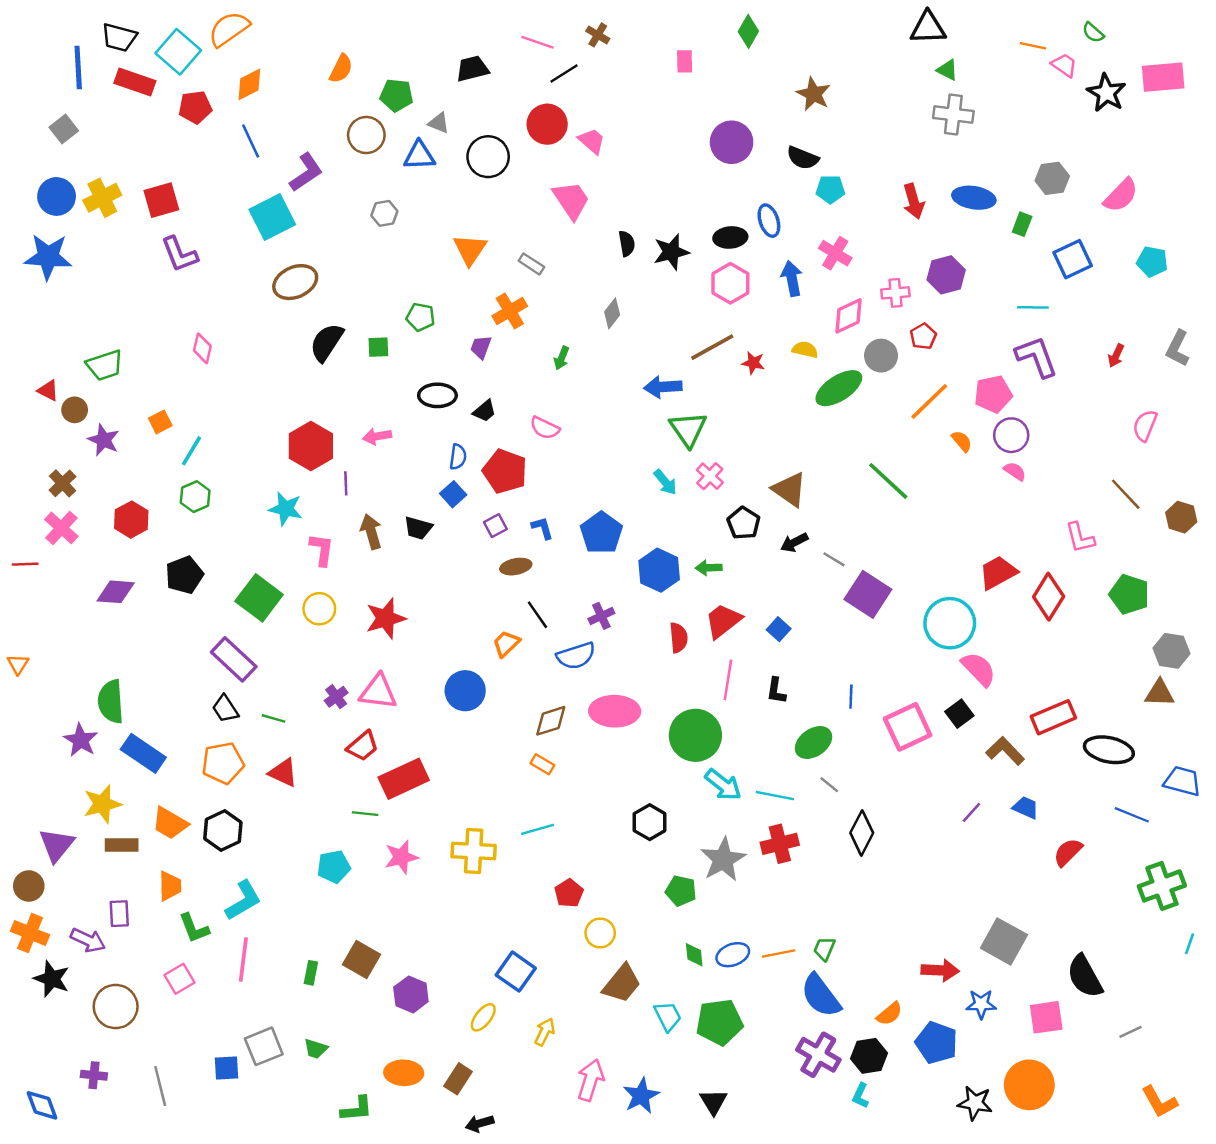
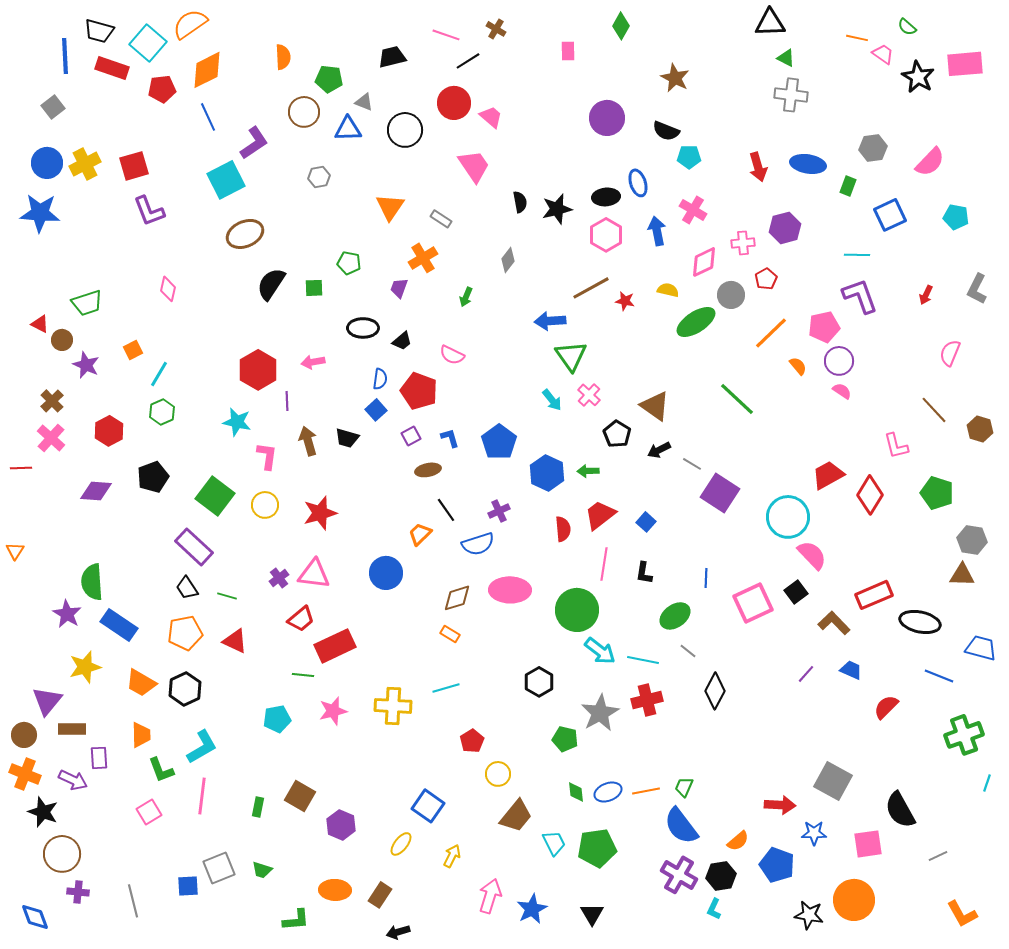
orange semicircle: (341, 69) -> (283, 57), turned -30
orange diamond: (249, 84) -> (207, 70), size x1.4
brown rectangle: (122, 845) -> (72, 729), moved
brown circle: (116, 1007) -> (62, 854), moved

